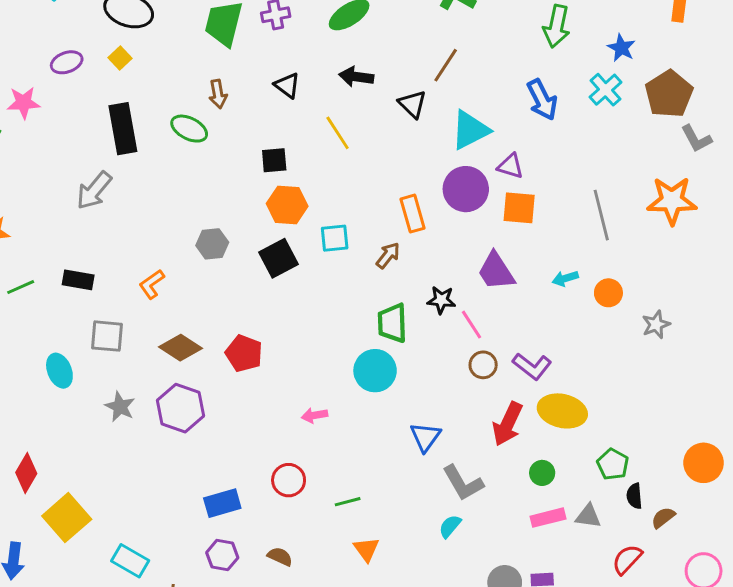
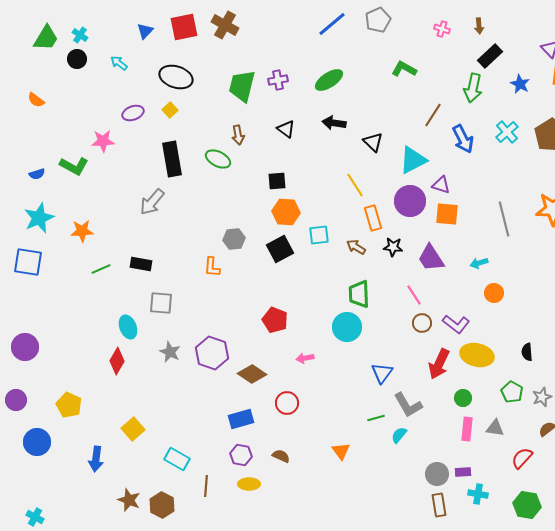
blue star: (621, 48) -> (520, 84), moved
brown line: (446, 65) -> (433, 115), moved
yellow line: (338, 133) -> (355, 185), moved
brown arrow: (388, 255) -> (356, 247), turned -96
orange L-shape: (152, 284) -> (212, 267), moved, turned -50
orange circle: (608, 293) -> (494, 293), moved
black star: (441, 300) -> (393, 247), moved
gray star: (656, 325) -> (542, 397), moved
brown diamond: (181, 348) -> (252, 374), moved
red pentagon: (244, 353) -> (275, 320), moved
red diamond: (26, 473) -> (117, 361), moved
black semicircle: (634, 496) -> (527, 352), moved
green line: (348, 502) -> (376, 418), moved
yellow square: (67, 518) -> (133, 429), size x0.7
pink rectangle: (548, 518) -> (467, 429), turned -70

